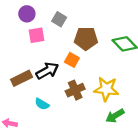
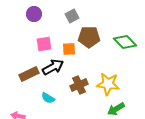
gray square: (59, 19) -> (72, 16), moved, turned 32
pink square: (37, 35) -> (44, 44), moved
orange square: (72, 60) -> (69, 49), moved, turned -32

